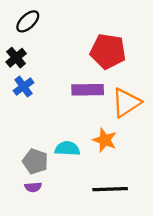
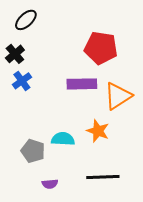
purple semicircle: (33, 187) -> (50, 184), moved

